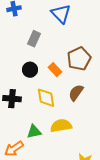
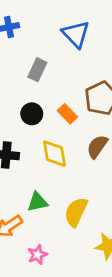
yellow semicircle: (61, 126) -> (76, 212), moved, turned -55

